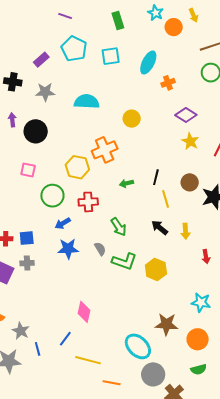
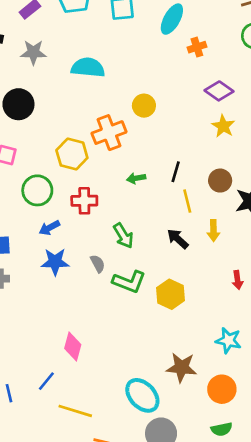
yellow circle: (132, 119) -> (144, 106), moved
yellow arrow: (185, 231) -> (213, 231), moved

